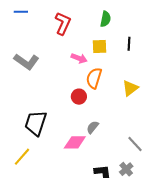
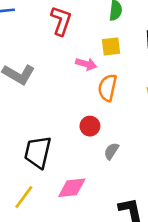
red circle: (79, 97) -> (90, 126), moved
pink diamond: (75, 142) -> (72, 188), moved

